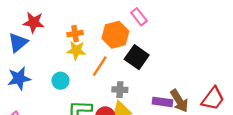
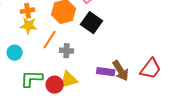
black square: (137, 57) -> (92, 23), moved
gray cross: (120, 90) -> (67, 51), moved

